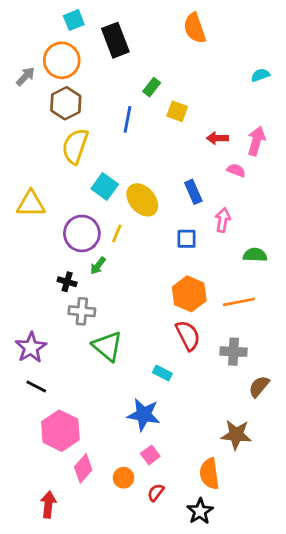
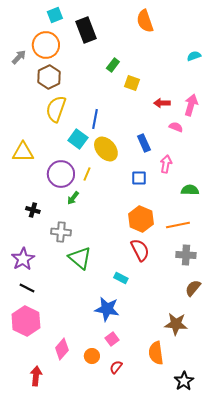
blue line: (127, 119) -> (95, 119), moved
black cross: (67, 282) -> (33, 210), moved
gray cross: (234, 352) -> (186, 255), moved
pink hexagon: (60, 431) -> (26, 321), moved
black star: (200, 511) -> (184, 381), moved

